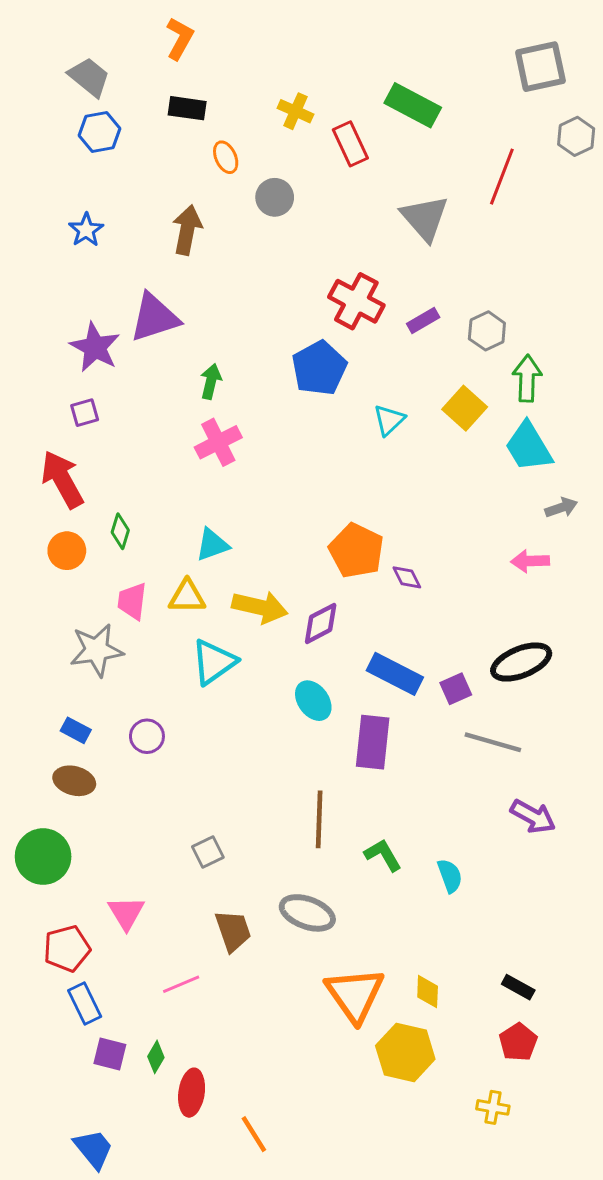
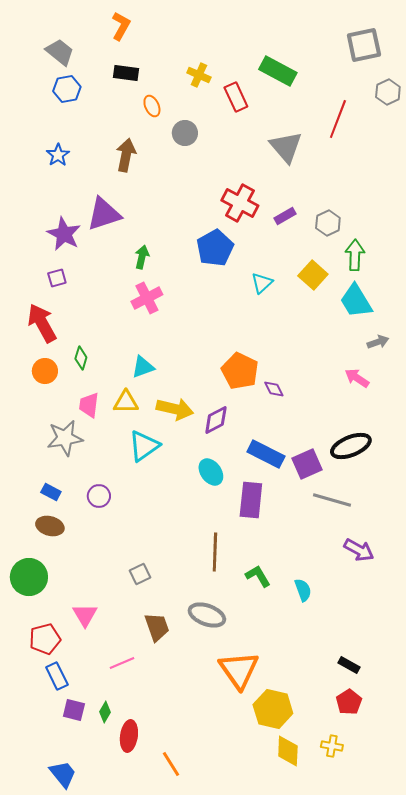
pink arrow: (530, 561) -> (357, 378), turned 35
purple square: (456, 689) -> (307, 464), size x1.4
yellow diamond: (428, 992) -> (288, 751), moved, size x1.4

